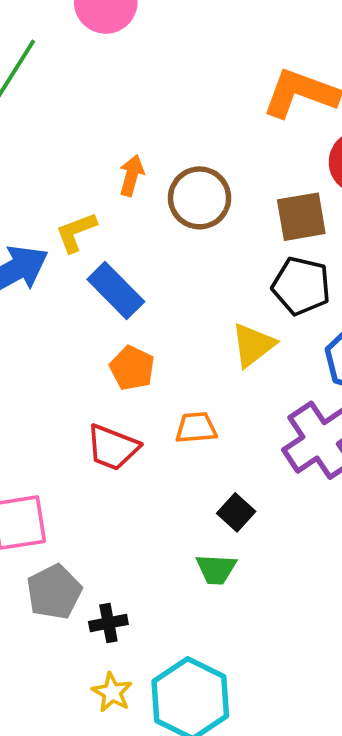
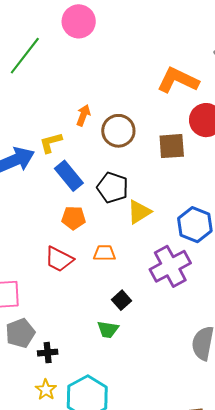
black pentagon: (301, 286) -> (113, 188), moved
orange pentagon: (132, 368) -> (74, 218), turned -30

